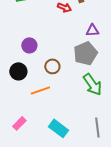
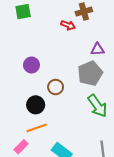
black circle: (18, 71) -> (36, 105), moved
orange line: (40, 90) -> (37, 128), moved

